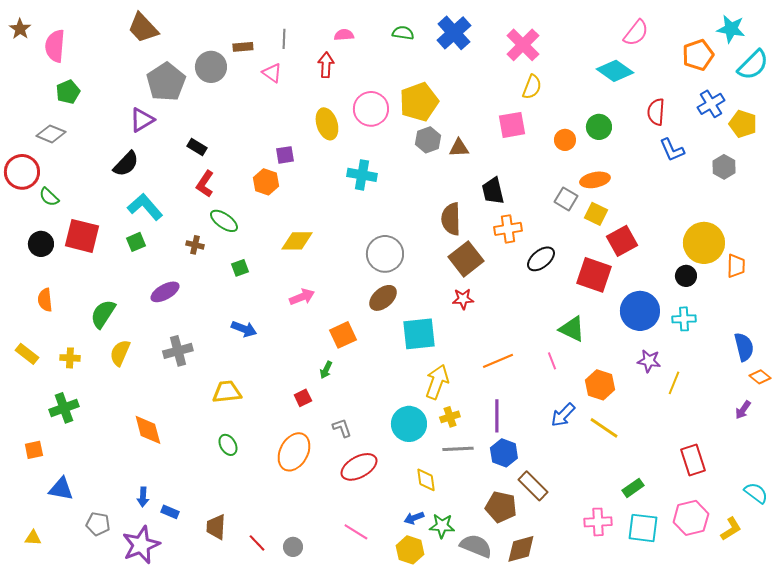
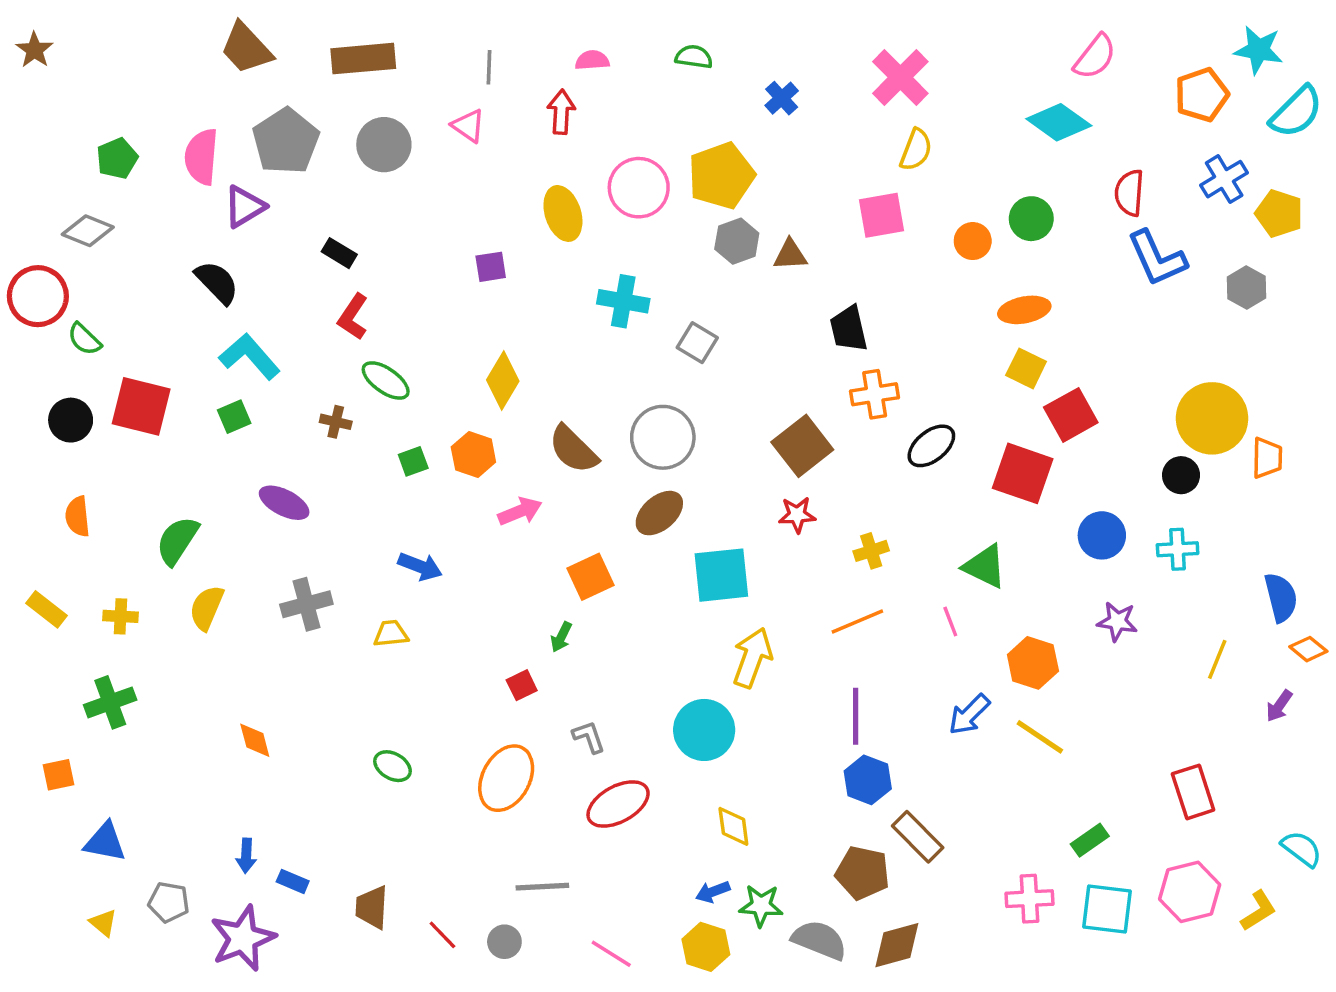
blue cross: (454, 33) -> (782, 98), moved, size x0.6
pink semicircle: (55, 46) -> (201, 157), moved
brown rectangle: (243, 47) -> (363, 59), moved, size x1.8
gray circle: (211, 67) -> (384, 145), moved
blue L-shape: (672, 150) -> (1157, 258), size x1.4
black semicircle: (126, 164) -> (217, 282), turned -88
orange hexagon: (266, 182) -> (473, 455), moved
gray square: (566, 199) -> (697, 343), moved
brown semicircle: (451, 219) -> (573, 449), moved, turned -44
yellow diamond: (297, 241) -> (503, 380), moved, turned -60
purple ellipse: (165, 292) -> (284, 503), turned 56
blue circle: (640, 311) -> (1102, 535), size x0.7
yellow line: (674, 383) -> (1217, 659), moved
yellow trapezoid: (227, 392) -> (391, 634), moved, size x0.7
yellow cross: (450, 417) -> (871, 551), moved
orange diamond: (148, 430) -> (255, 740), size x0.7
green ellipse: (228, 445) -> (393, 766), turned -30
gray line: (458, 449) -> (542, 887), moved
pink line: (356, 532) -> (611, 954), moved
yellow triangle: (33, 538) -> (103, 923), moved, turned 36

